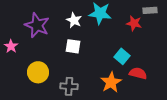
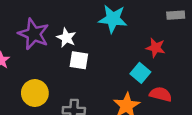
white star: (74, 20) -> (66, 38), moved
red star: (134, 23) -> (156, 48), moved

